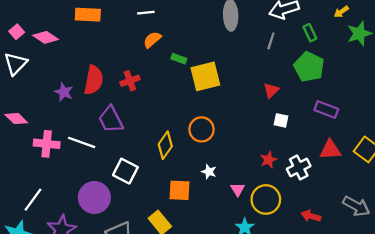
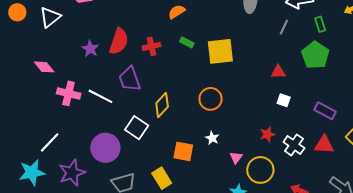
green rectangle: (179, 59) -> (187, 42), moved
red triangle: (271, 90) -> (278, 72), turned 35
purple rectangle: (326, 109) -> (325, 111), moved
yellow diamond: (165, 145) -> (162, 105), moved
red triangle: (330, 150) -> (324, 145), moved
white cross: (299, 167) -> (294, 145), turned -35

